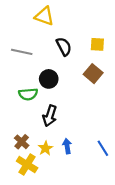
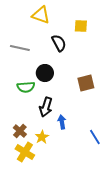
yellow square: (97, 44) -> (81, 26), moved
brown square: (93, 74) -> (86, 83), moved, turned 36
blue arrow: (67, 146) -> (62, 122), moved

